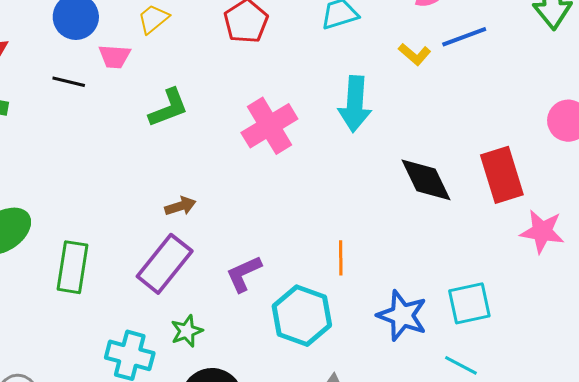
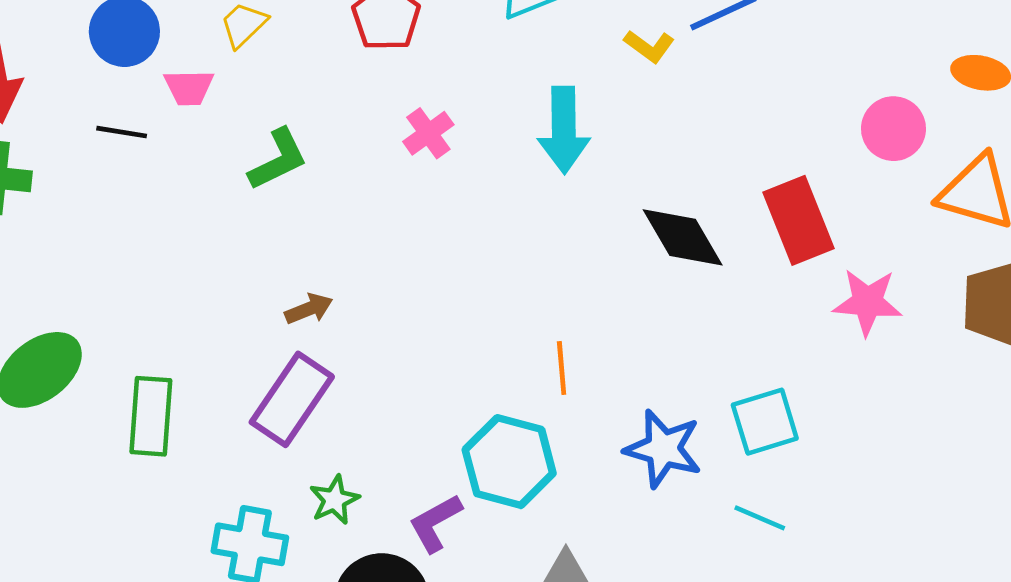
pink cross: (269, 126) -> (428, 133), moved, size x0.6
purple L-shape: (244, 274) -> (435, 523), moved

